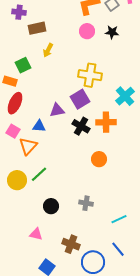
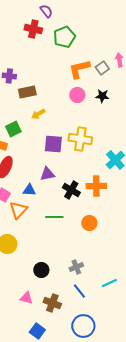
yellow arrow: (48, 50) -> (38, 114), turned 32
purple square: (80, 99) -> (53, 144), moved, turned 36
green line: (39, 174) -> (54, 217), moved, turned 42
gray cross: (86, 203) -> (76, 267), turned -32
brown cross: (71, 244) -> (52, 303), moved
blue line: (118, 249) -> (79, 291), moved

